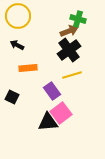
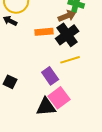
black arrow: (17, 45) -> (10, 21), moved
orange rectangle: (28, 68) -> (44, 32), moved

